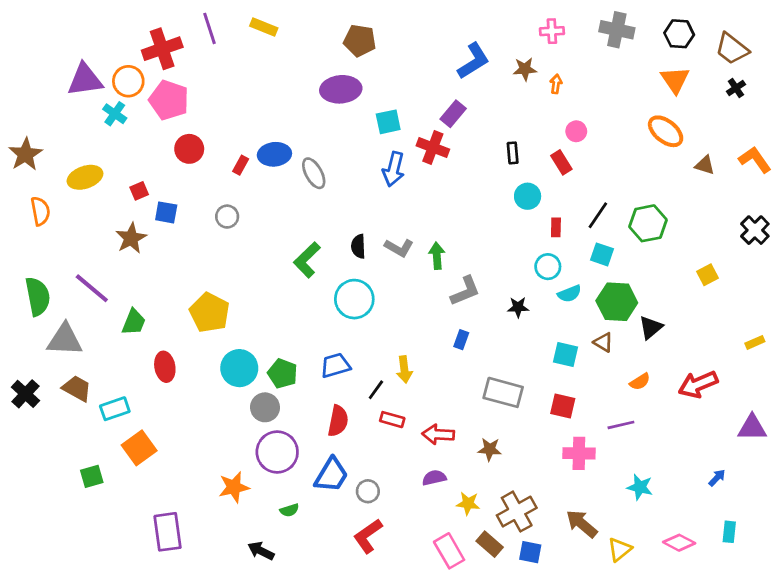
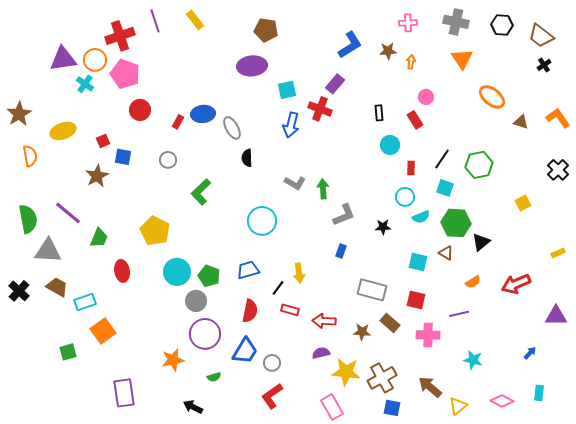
yellow rectangle: (264, 27) -> (195, 20), turned 30
orange triangle: (675, 80) -> (462, 59), moved
black semicircle: (358, 246) -> (247, 158), moved
green L-shape: (307, 260) -> (201, 192), moved
yellow star: (468, 503) -> (346, 372), size x1.6
brown rectangle: (490, 544) -> (390, 323), moved

